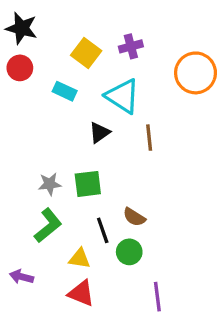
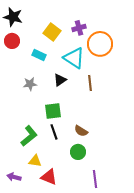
orange circle: (196, 73) -> (100, 44), moved
gray star: (50, 184) -> (30, 84), moved
black line: (103, 230) -> (54, 132), moved
yellow triangle: (80, 259) -> (35, 161), moved
purple arrow: (22, 277) -> (14, 177), moved

